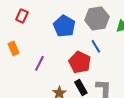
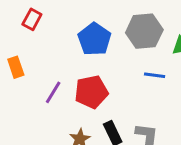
blue line: (96, 46) -> (155, 75), moved, turned -56
red pentagon: (80, 62) -> (91, 92), moved, turned 30

